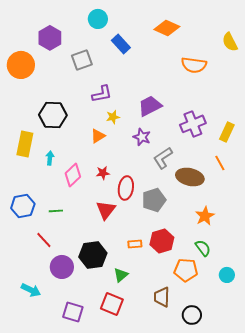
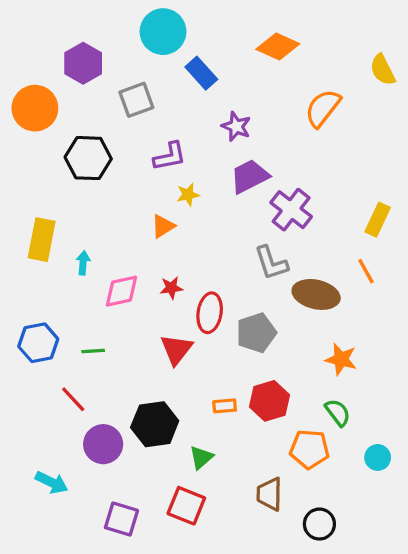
cyan circle: (98, 19) -> (163, 32), size x1.4
orange semicircle: (194, 65) -> (323, 108), turned 120
black hexagon: (53, 115) -> (88, 158), moved
purple cross: (193, 124) -> (291, 210), moved, turned -30
purple star: (142, 137) -> (236, 126), moved
gray L-shape: (163, 158) -> (271, 263), turned -75
pink diamond: (73, 175) -> (121, 291), turned 30
orange star: (205, 216) -> (341, 359), turned -30

